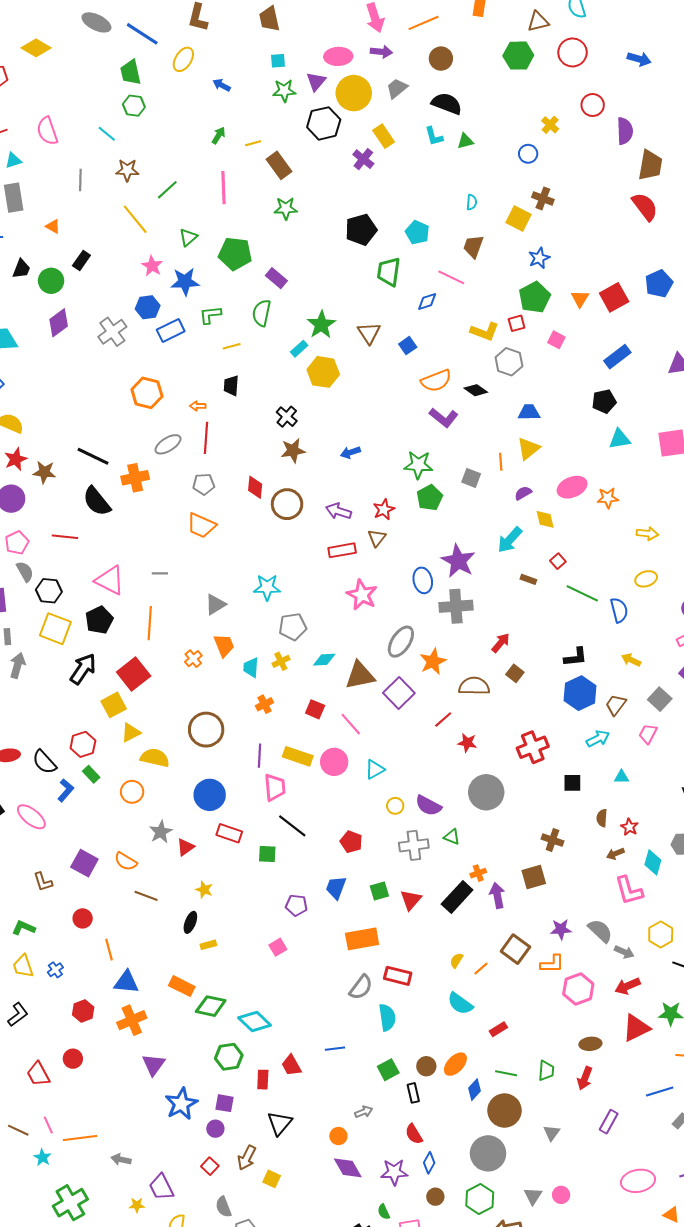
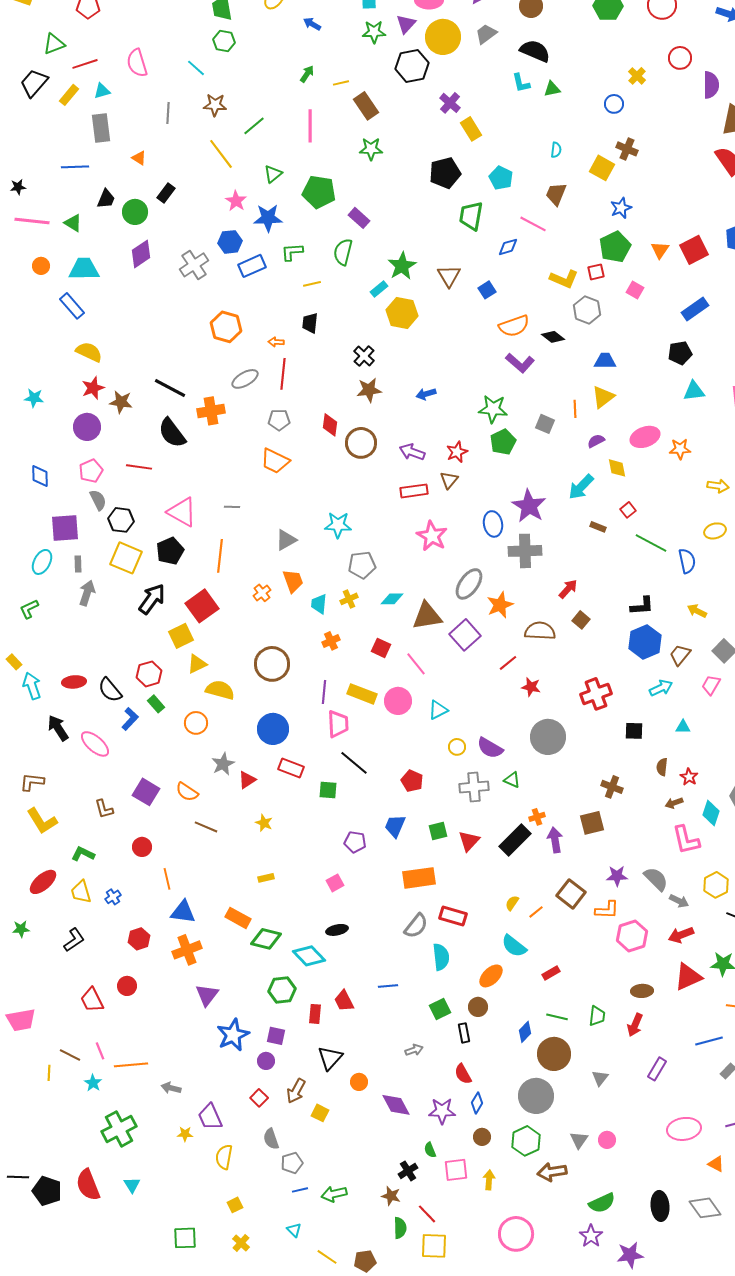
yellow rectangle: (384, 136) -> (471, 129), moved
black ellipse: (190, 922) -> (337, 930), moved, turned 55
orange ellipse: (455, 1064) -> (491, 976), moved
orange circle: (338, 1136) -> (359, 1082), moved

